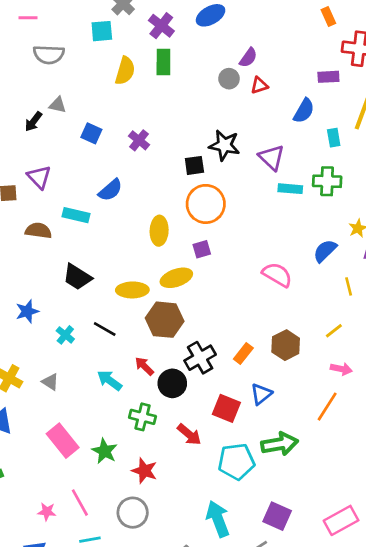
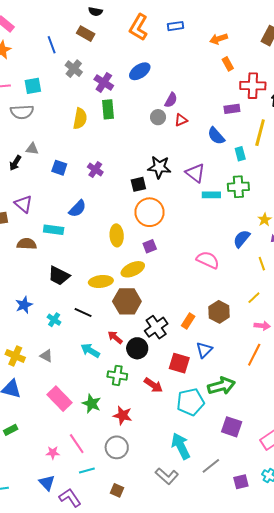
cyan square: (102, 31) -> (33, 86), moved
blue semicircle: (304, 111) -> (216, 136), turned 114
purple square: (277, 516) -> (232, 427), moved

